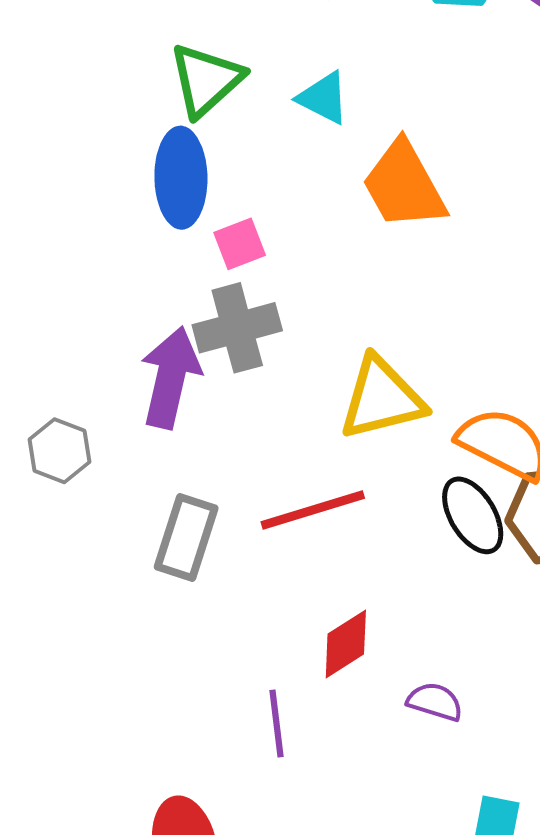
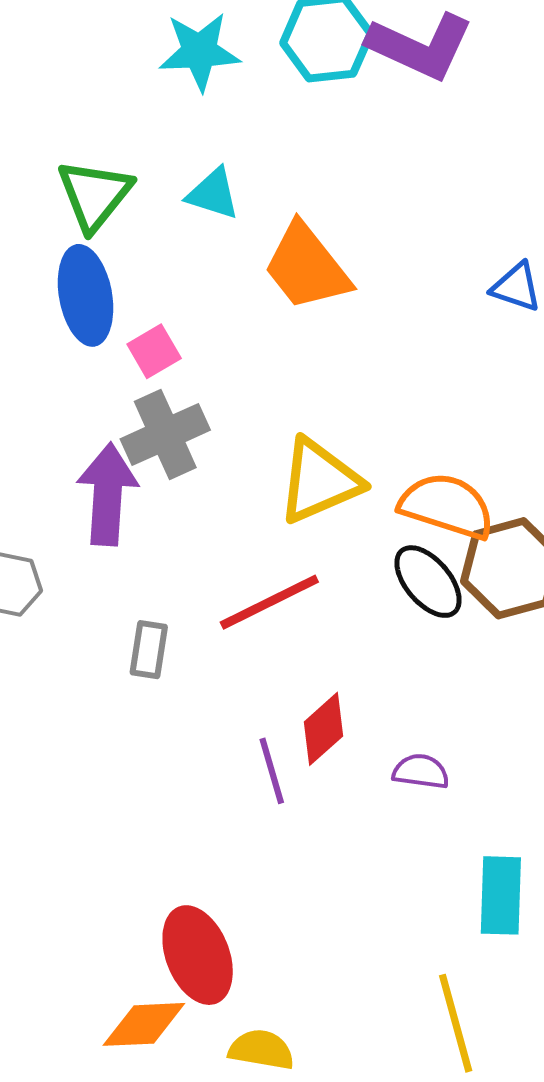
gray rectangle: (186, 537) -> (149, 650), size x0.7
purple line: (277, 723) -> (272, 771), moved

